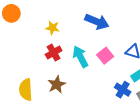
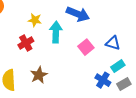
red cross: (54, 53) -> (26, 43), moved
cyan arrow: (80, 57) -> (56, 32), moved, turned 30

